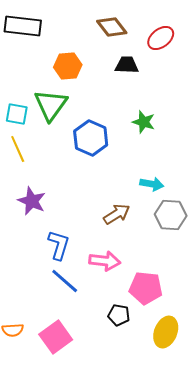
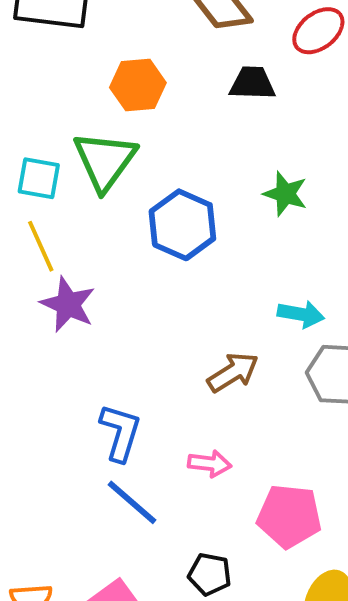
purple star: (32, 201) -> (68, 304), moved
pink arrow: (105, 261) -> (210, 464), size x0.7
black pentagon: (119, 315) -> (210, 574), moved

